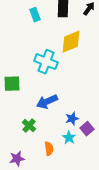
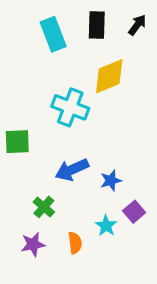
cyan rectangle: (35, 15) -> (53, 34), size x1.5
blue star: (72, 119) -> (111, 181), moved
purple star: (17, 159) -> (33, 244), moved

